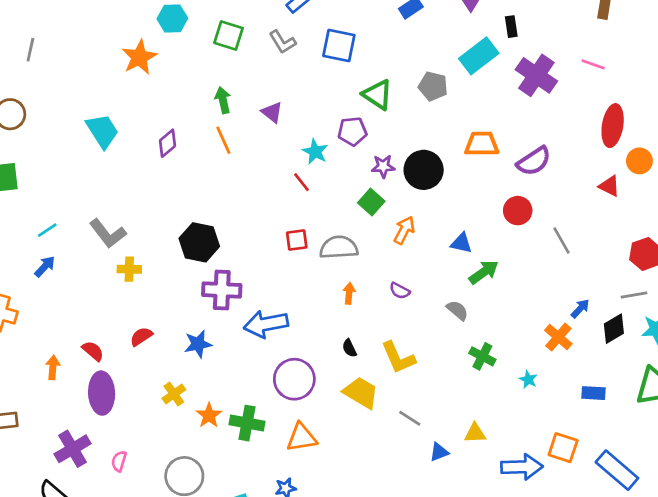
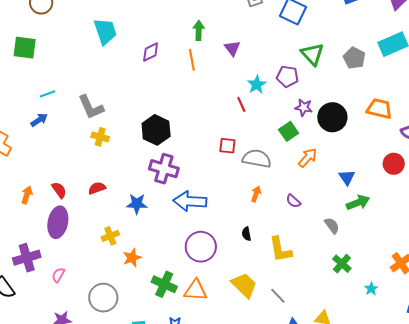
blue triangle: (461, 243) -> (347, 177), turned 30
yellow trapezoid: (361, 393) -> (244, 285), moved
green cross: (247, 423) -> (164, 284), moved

